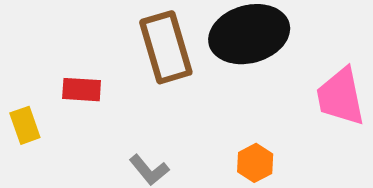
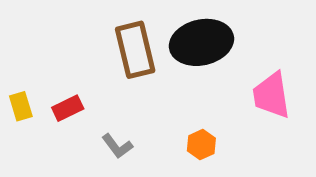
red rectangle: (82, 90) -> (68, 108), moved, turned -32

